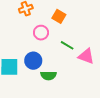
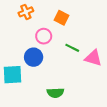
blue circle: (33, 61) -> (34, 57), moved
green semicircle: (48, 75) -> (55, 93), moved

